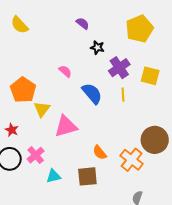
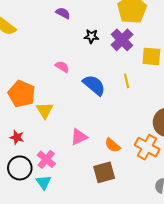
purple semicircle: (83, 23) -> (63, 13), moved
purple cross: (119, 68) -> (122, 40), moved
pink triangle: (66, 126) -> (79, 137), moved, size x0.7
cyan triangle: (53, 176) -> (44, 182), moved, turned -42

